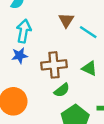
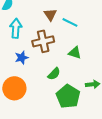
blue star: (20, 56) -> (22, 58), moved
brown cross: (54, 65) -> (43, 41), moved

